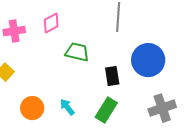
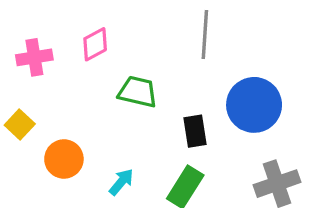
cyan arrow: (67, 107) -> (121, 182), turned 78
orange circle: (32, 108) -> (64, 159), moved

